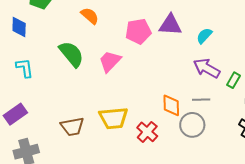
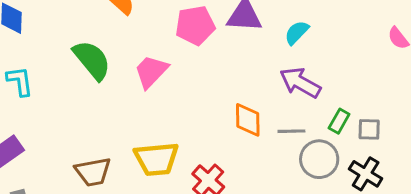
green rectangle: (234, 80) -> (339, 121), moved
orange diamond: (171, 105) -> (248, 120), moved
gray circle: (192, 125) -> (319, 159), moved

